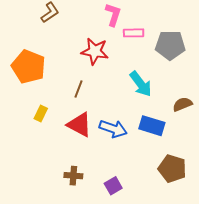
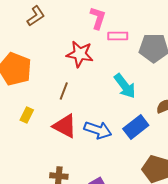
blue rectangle: (152, 126) -> (136, 127), turned -55

